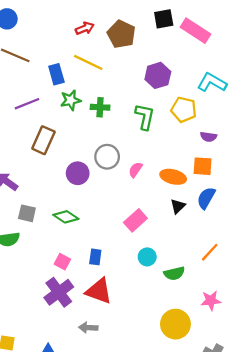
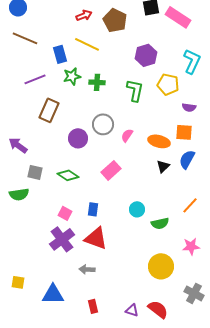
cyan L-shape: (212, 82) -> (192, 61), turned 85
pink rectangle: (135, 220) -> (111, 170), moved

